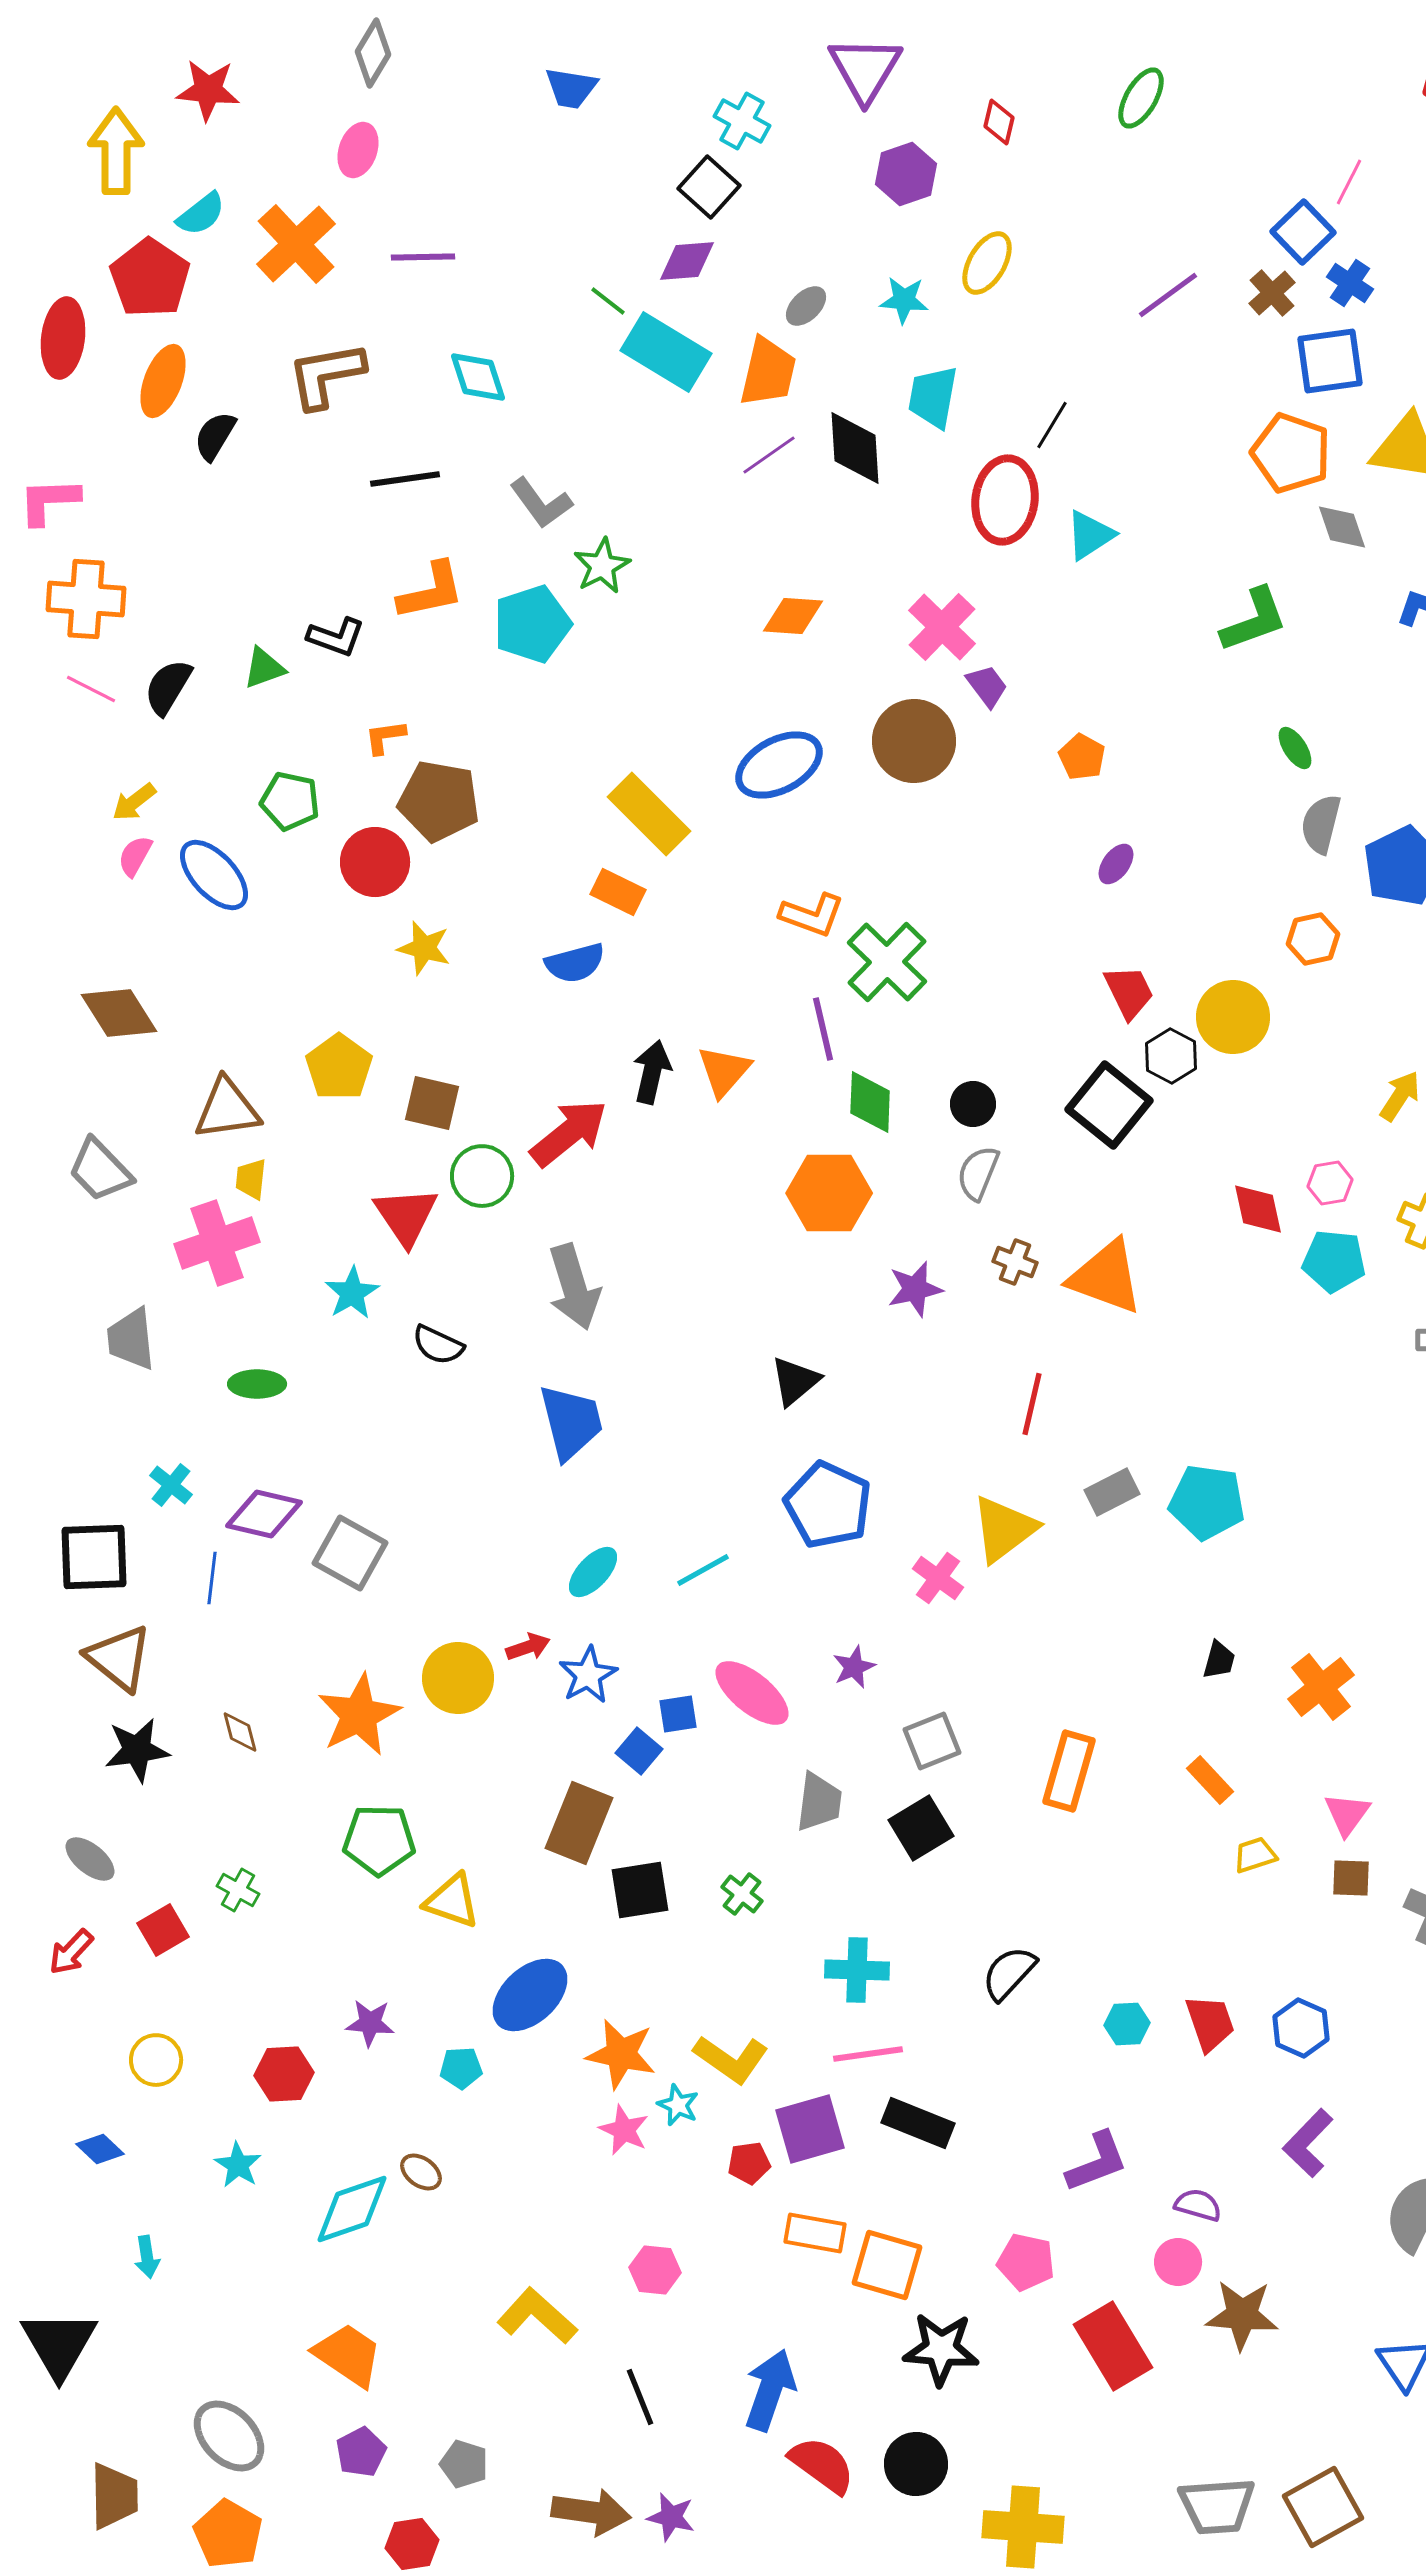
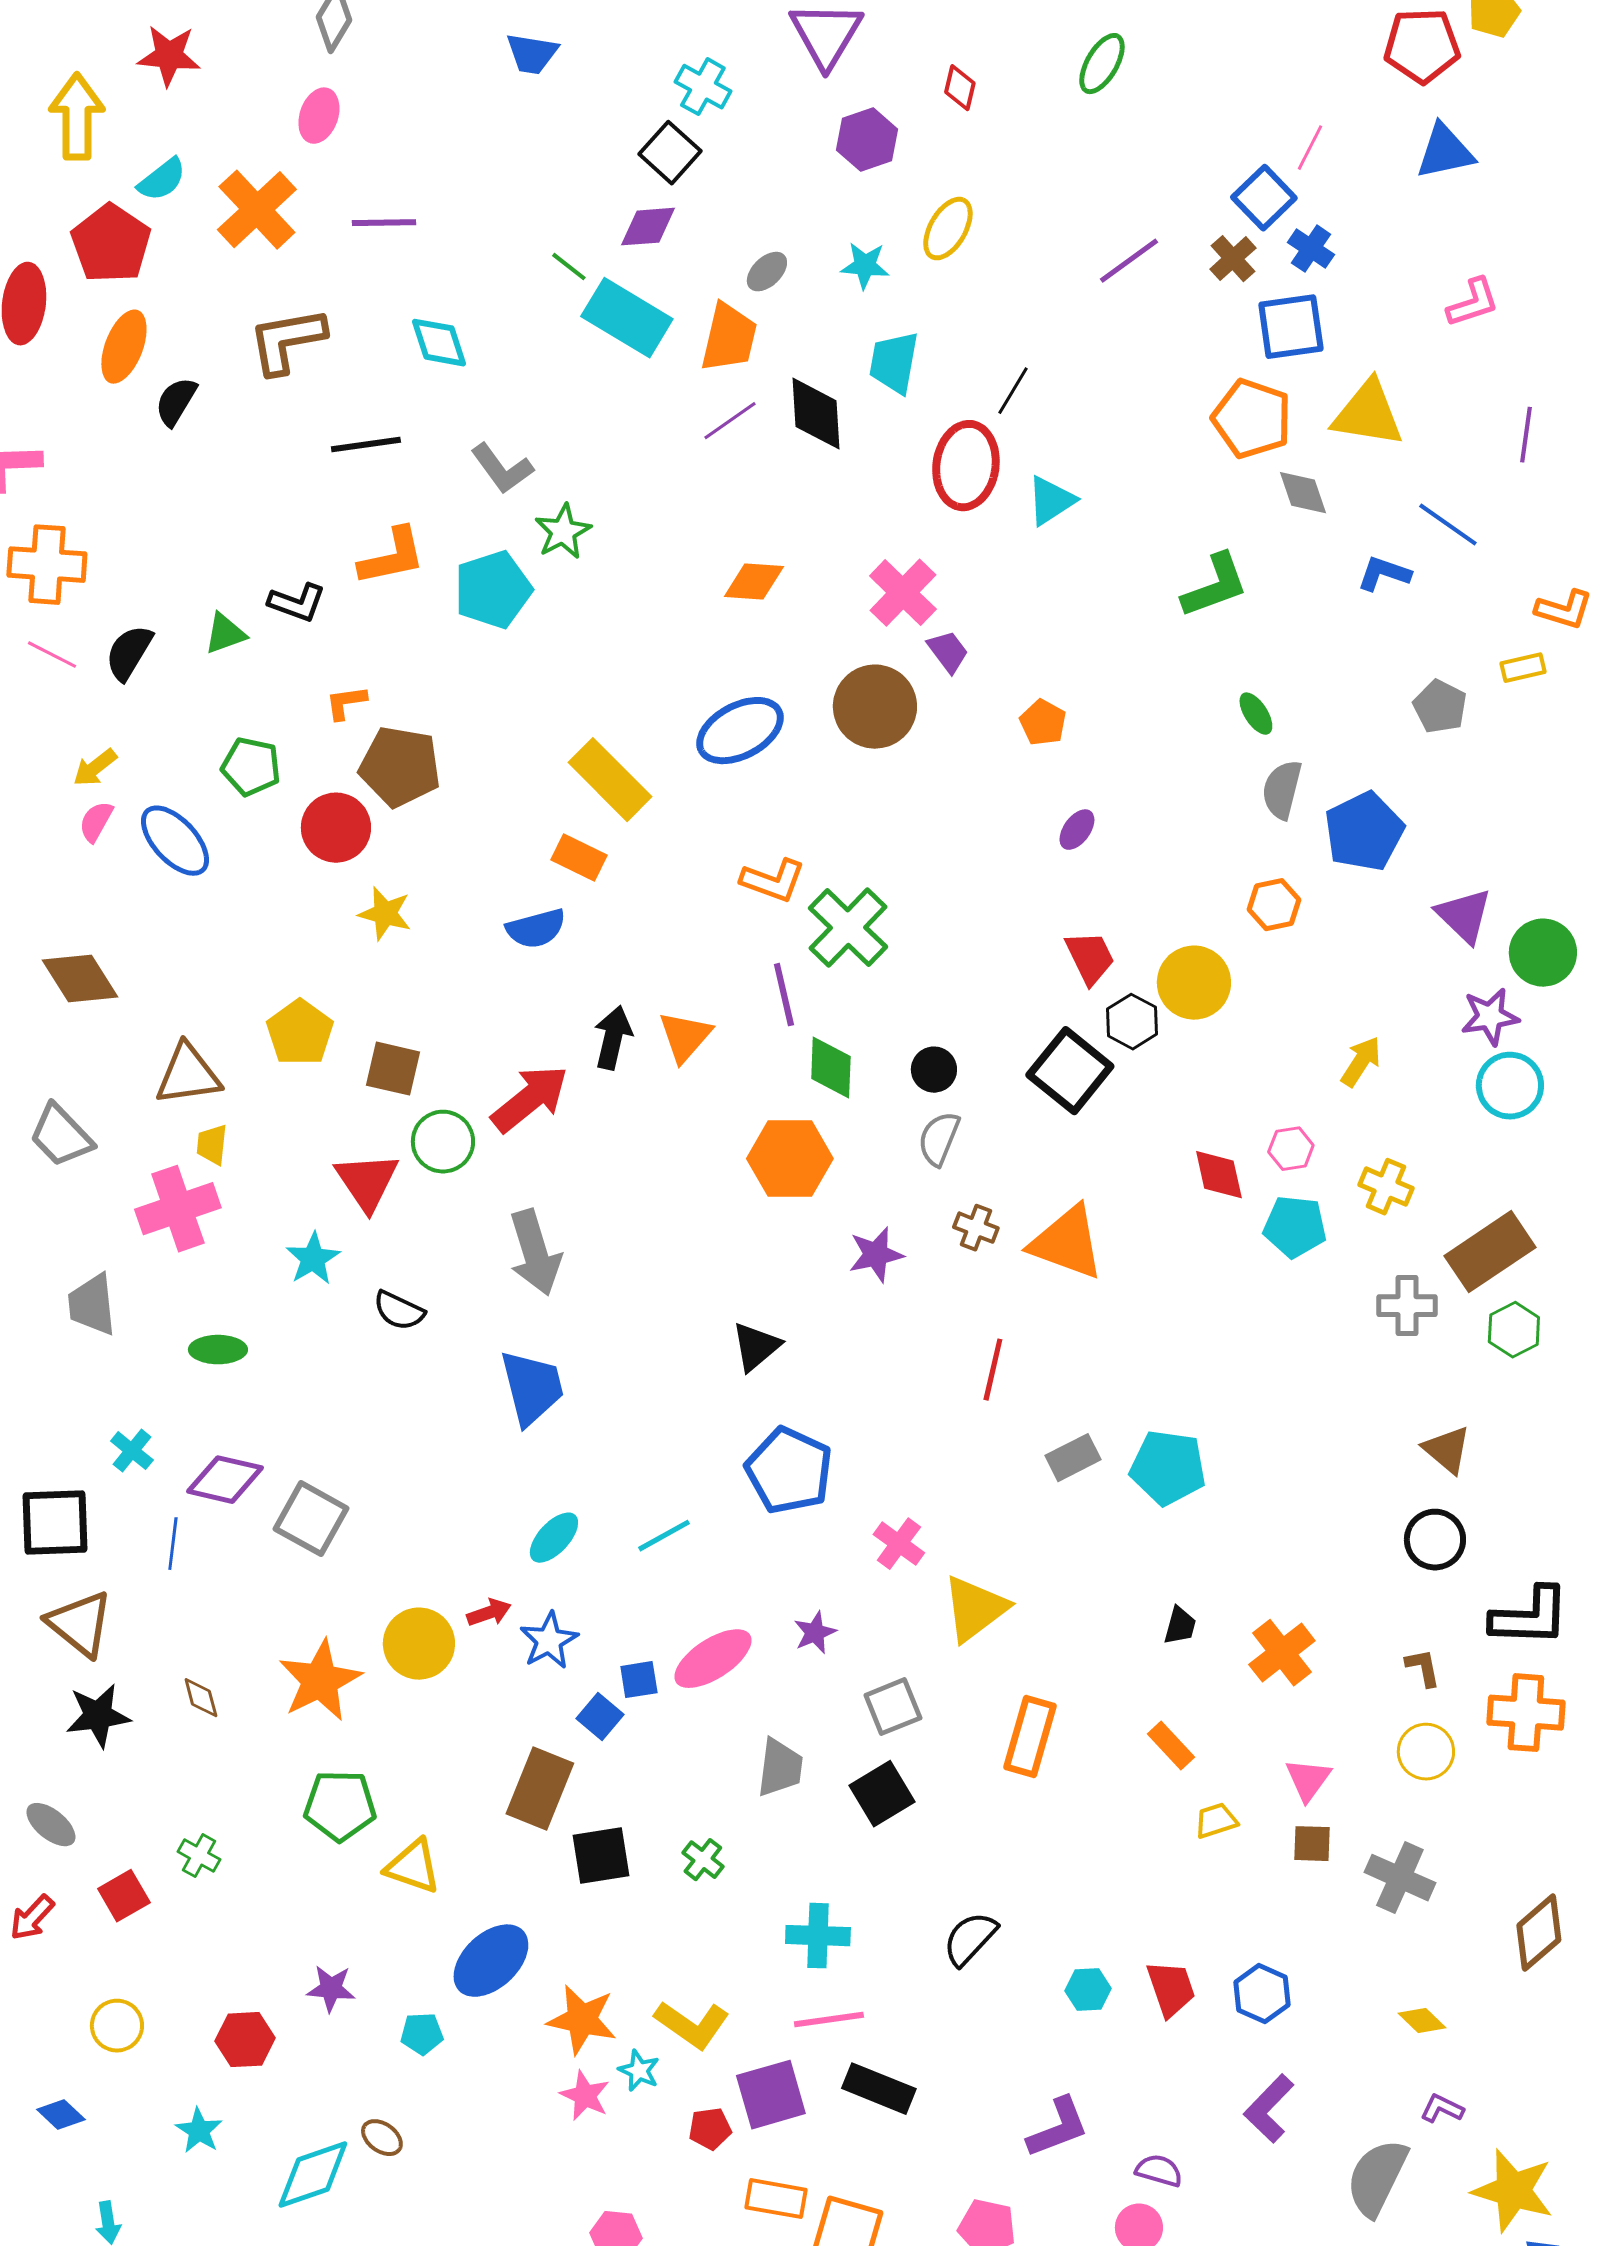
yellow triangle: (1004, 1529) -> (975, 1609), moved
pink ellipse: (752, 1693) -> (713, 1659), turned -72

